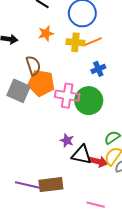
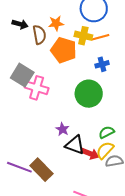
brown semicircle: (33, 66) -> (39, 35), moved
orange pentagon: (41, 83) -> (64, 50), moved
pink cross: (67, 96) -> (37, 88), moved
brown rectangle: (51, 185) -> (41, 170), turned 45

